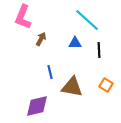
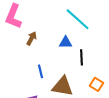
black line: (99, 50) -> (82, 57), moved

